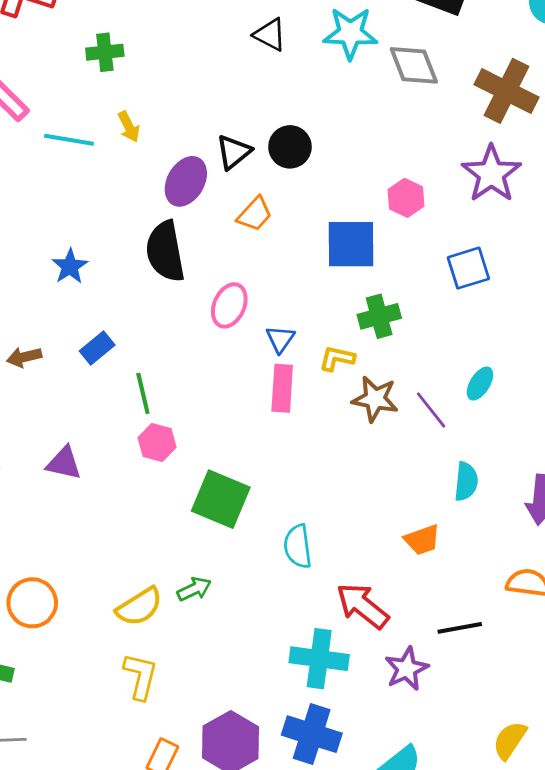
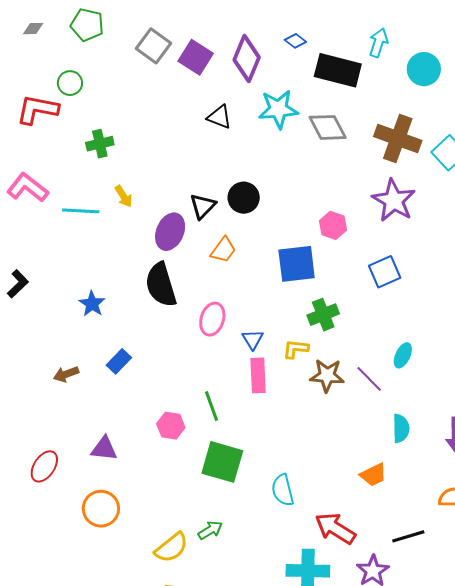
green line: (143, 393) -> (212, 406), moved
orange circle: (32, 603) -> (101, 509), moved

